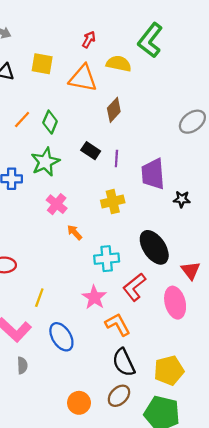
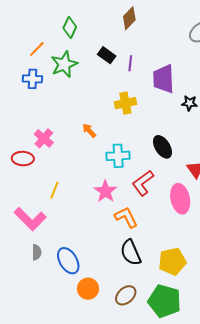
orange line: (22, 120) -> (37, 49), moved
pink cross: (57, 204) -> (44, 138), moved
black ellipse: (154, 247) -> (163, 147), size x0.7
blue ellipse: (61, 337) -> (68, 261), moved
brown ellipse: (119, 396) -> (126, 295), moved

